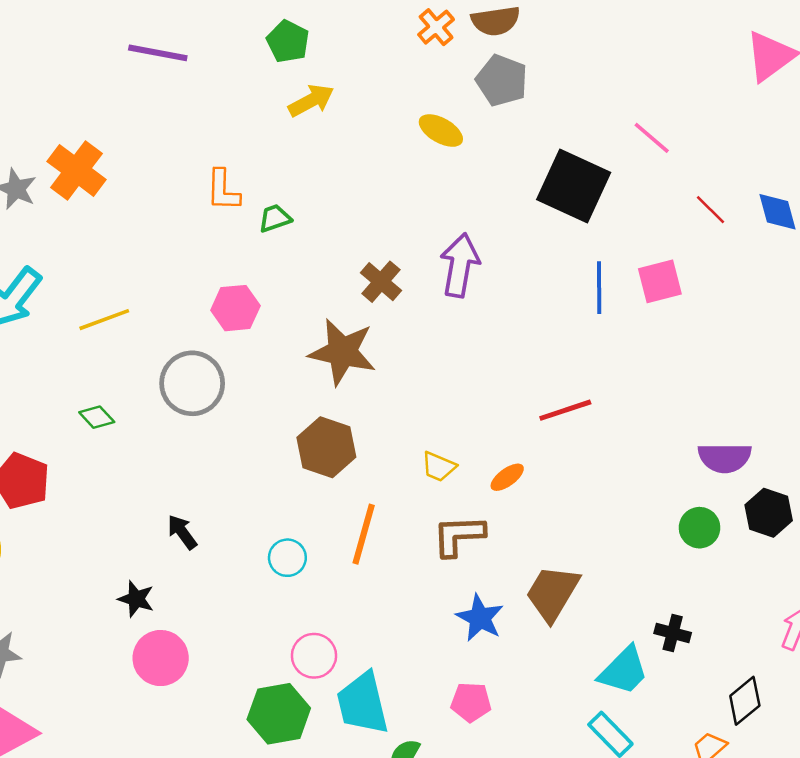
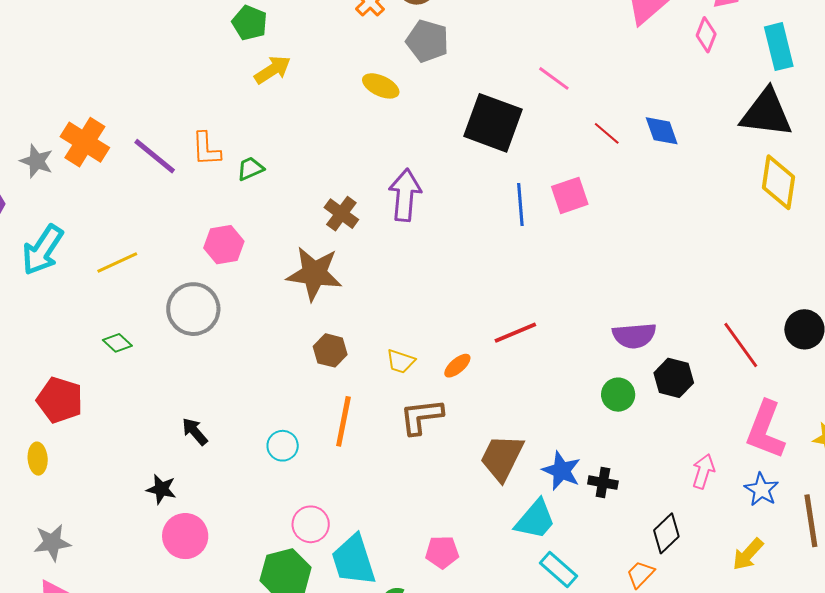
purple line: (158, 53) -> (155, 156), moved, turned 33
red line: (565, 410) -> (515, 333), moved
brown hexagon: (326, 447) -> (330, 350), moved, size x0.7
blue star: (480, 618) -> (562, 471), moved
cyan trapezoid: (624, 671) -> (535, 520), moved

